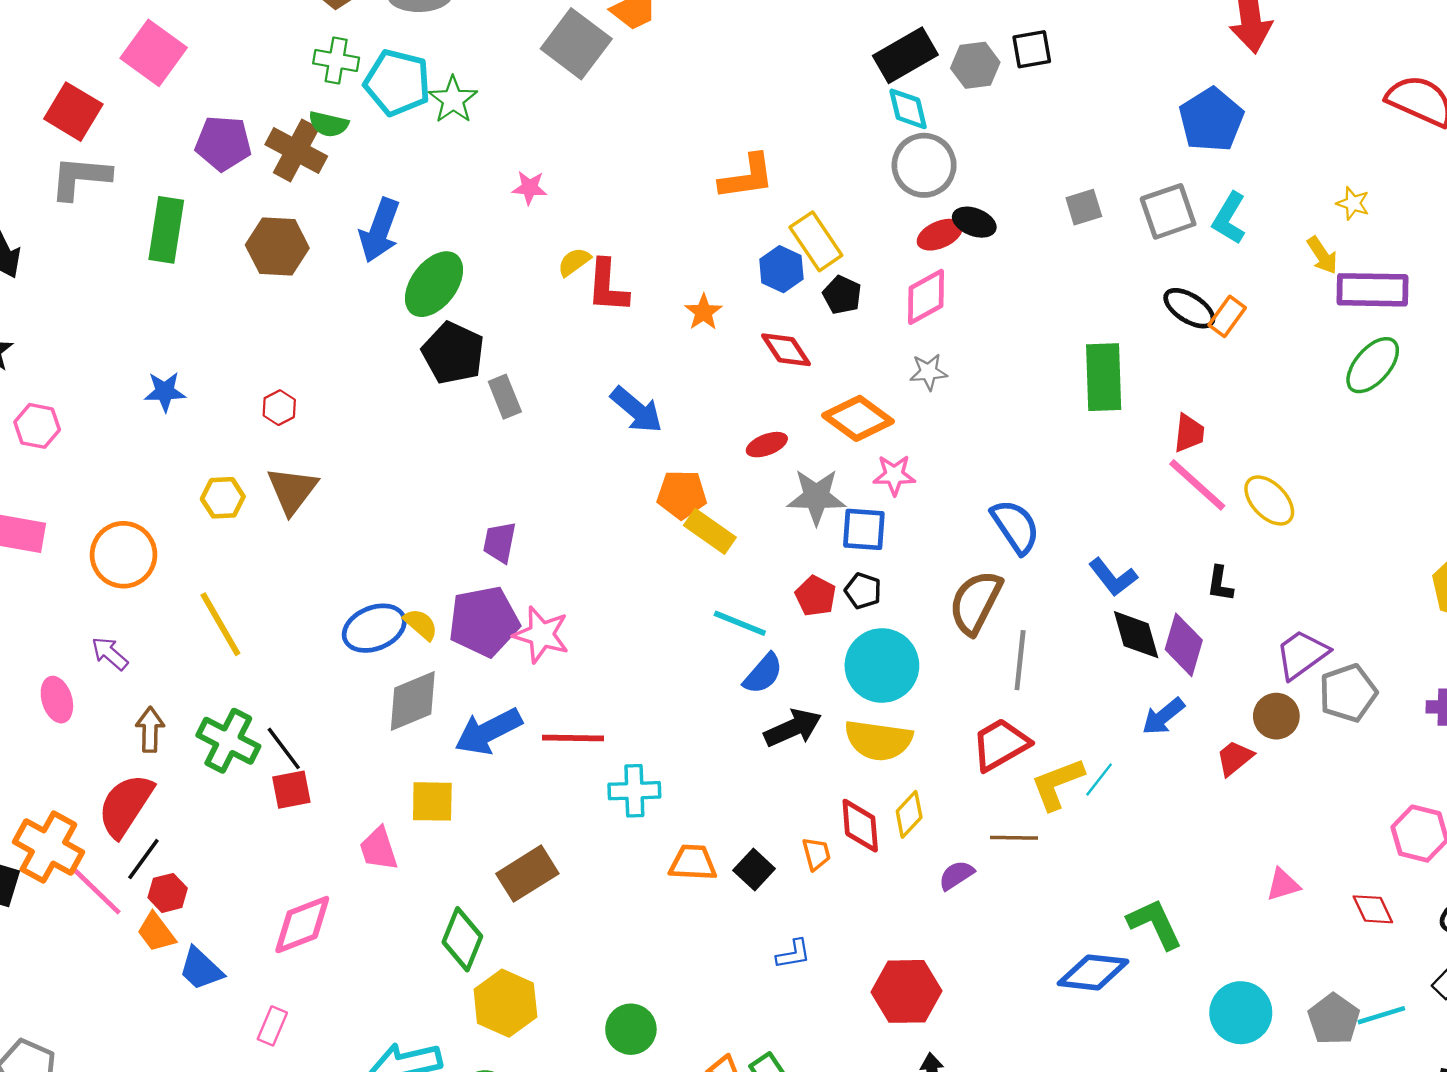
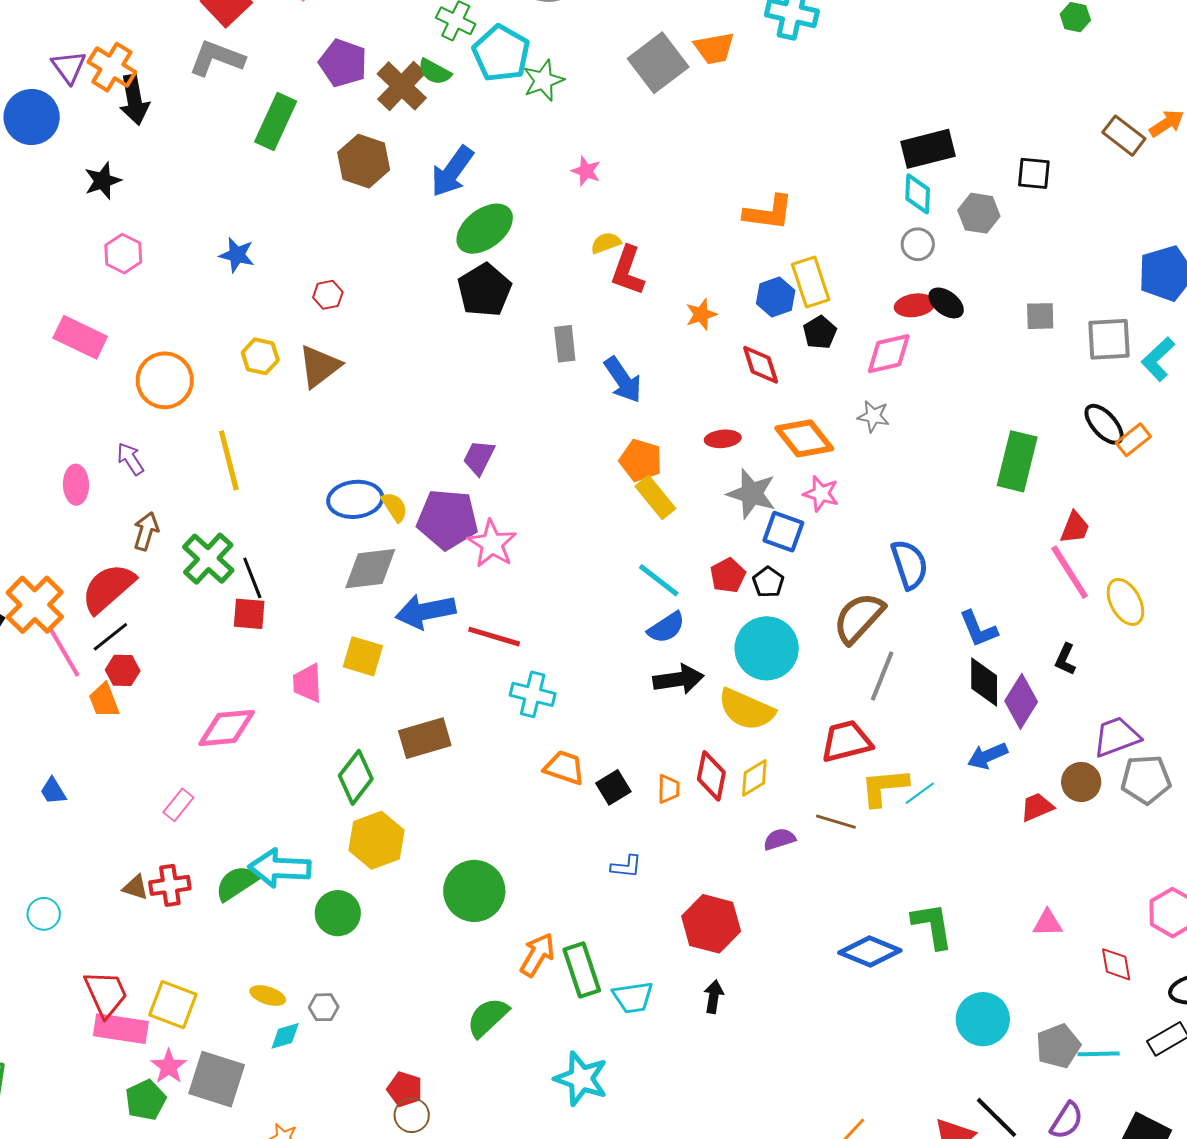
gray hexagon: (975, 65) -> (979, 213), moved
gray circle: (924, 165) -> (918, 244), size x0.6
gray rectangle: (505, 397) -> (565, 344), moved
blue trapezoid: (201, 969) -> (53, 791), moved, size x0.7
green circle: (631, 1029) -> (474, 891), size x1.4

